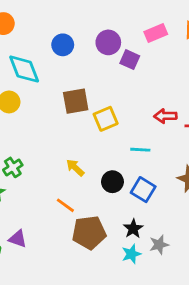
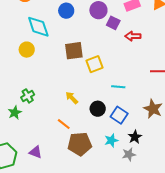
red arrow: (165, 116) -> (133, 36), moved
black star: (133, 229) -> (135, 137), moved
purple triangle: (18, 239) -> (36, 152), moved
cyan star: (131, 254) -> (111, 140), moved

